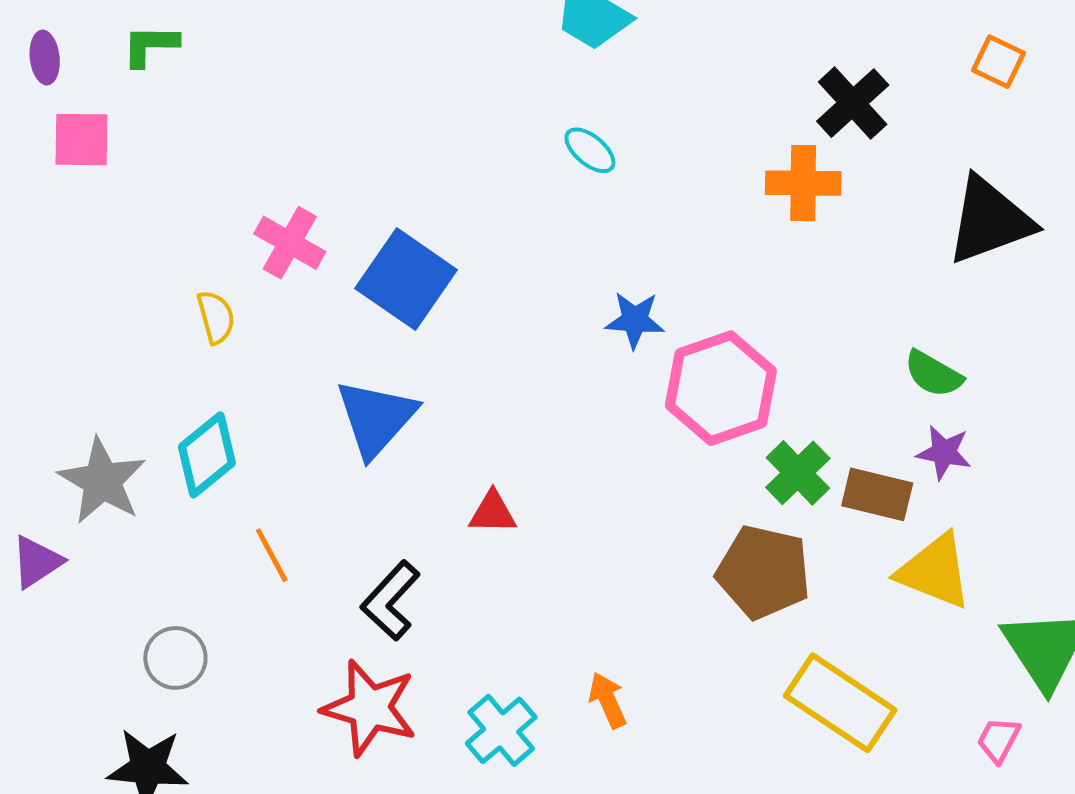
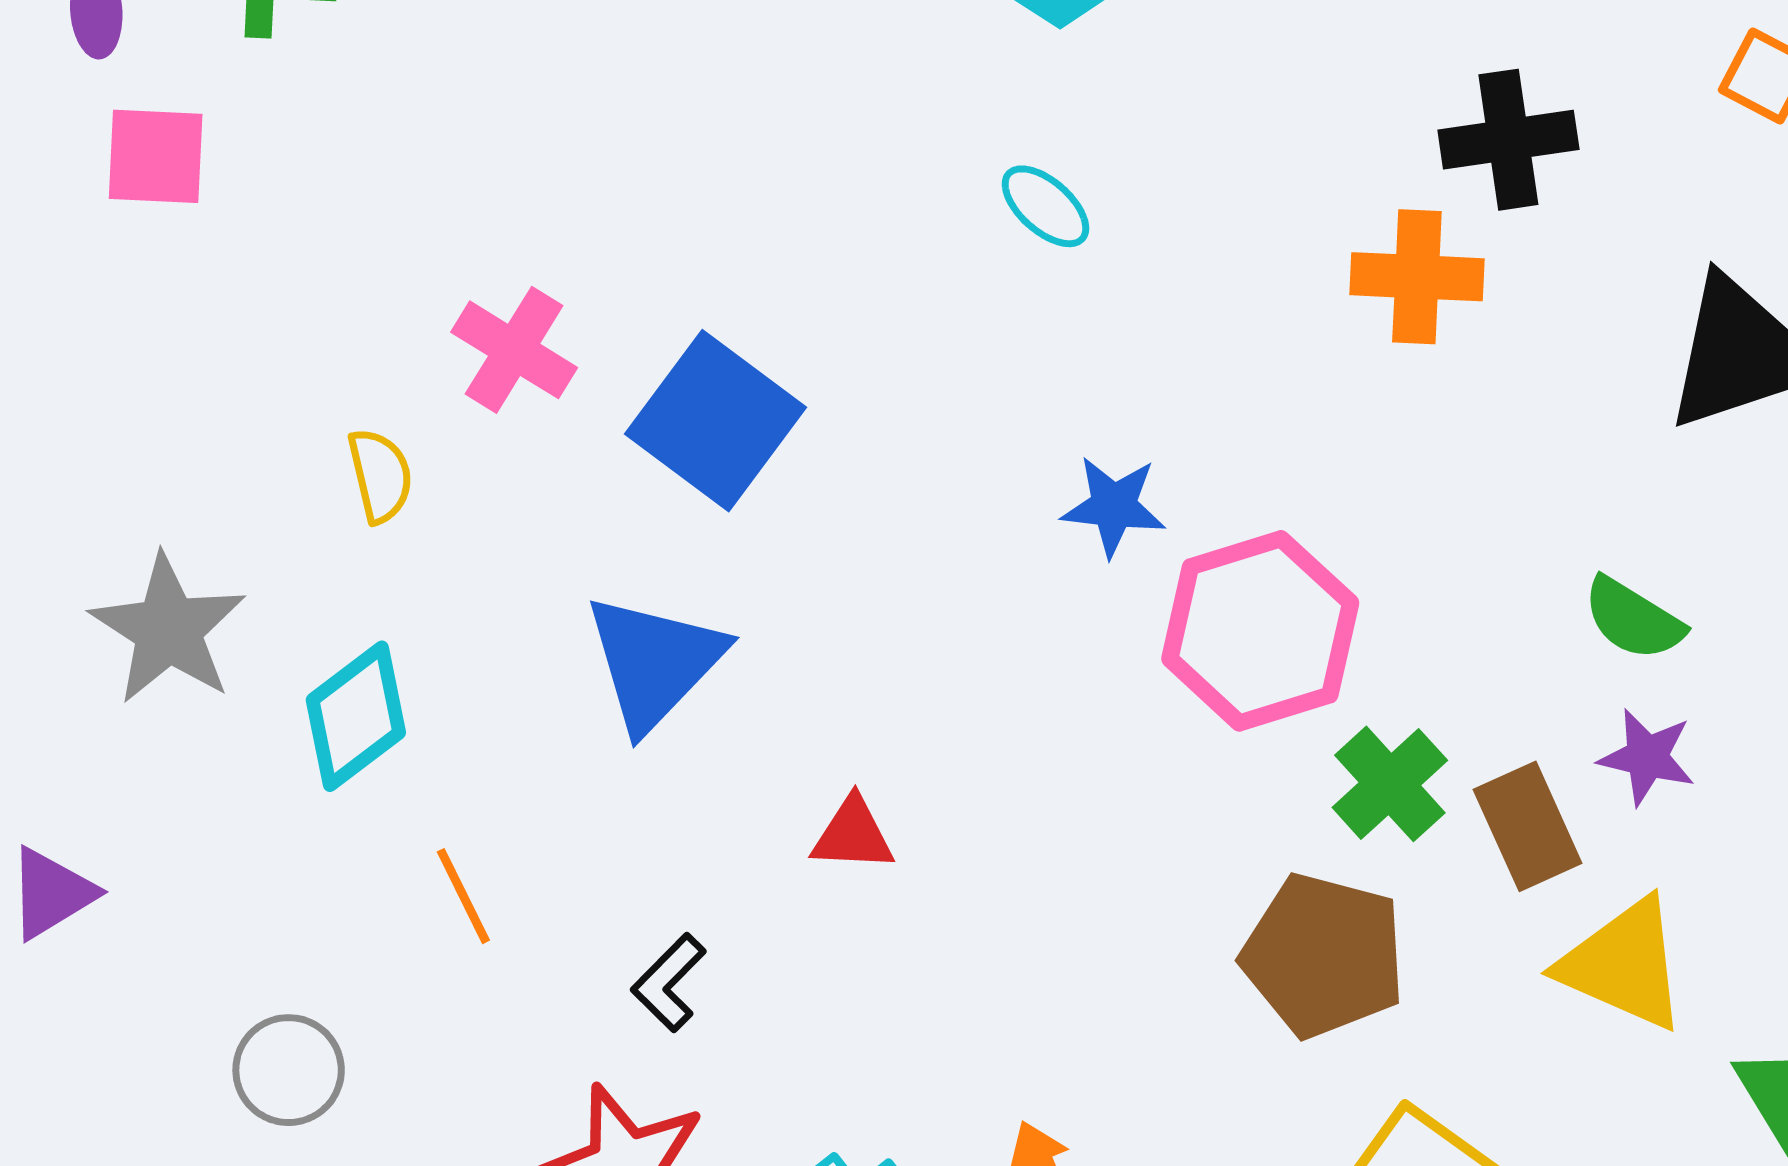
black cross: (853, 103) -> (1508, 140), turned 32
gray star: (102, 481) -> (168, 629), moved
brown rectangle: (877, 494) -> (1528, 826), turned 50
black L-shape: (391, 601) -> (669, 983), size x0.7

